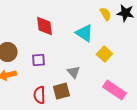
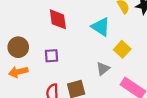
gray triangle: (73, 72) -> (103, 69), moved, turned 32

